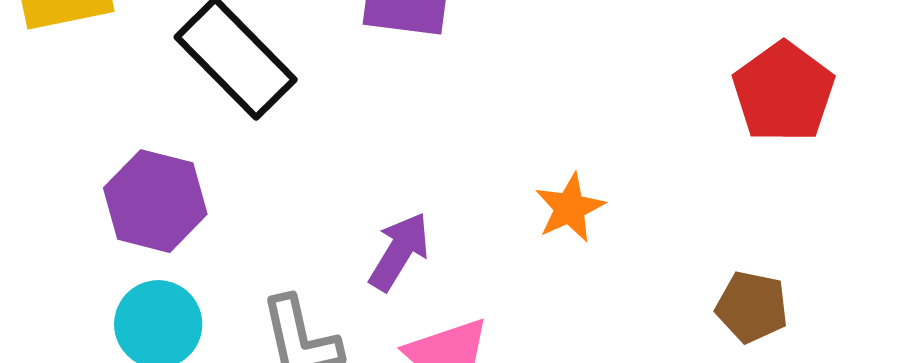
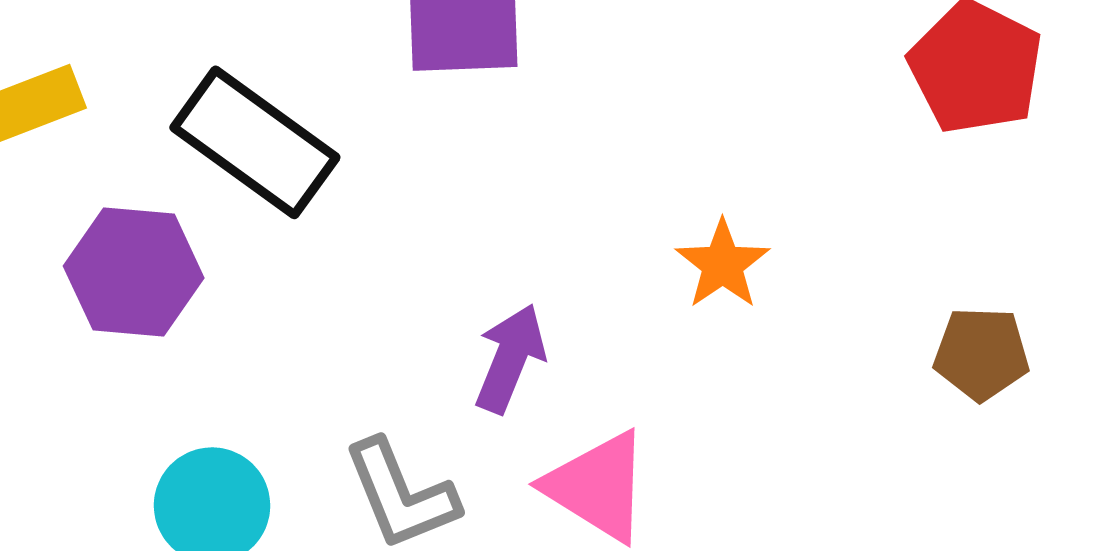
purple hexagon: (155, 201) -> (134, 272), moved

